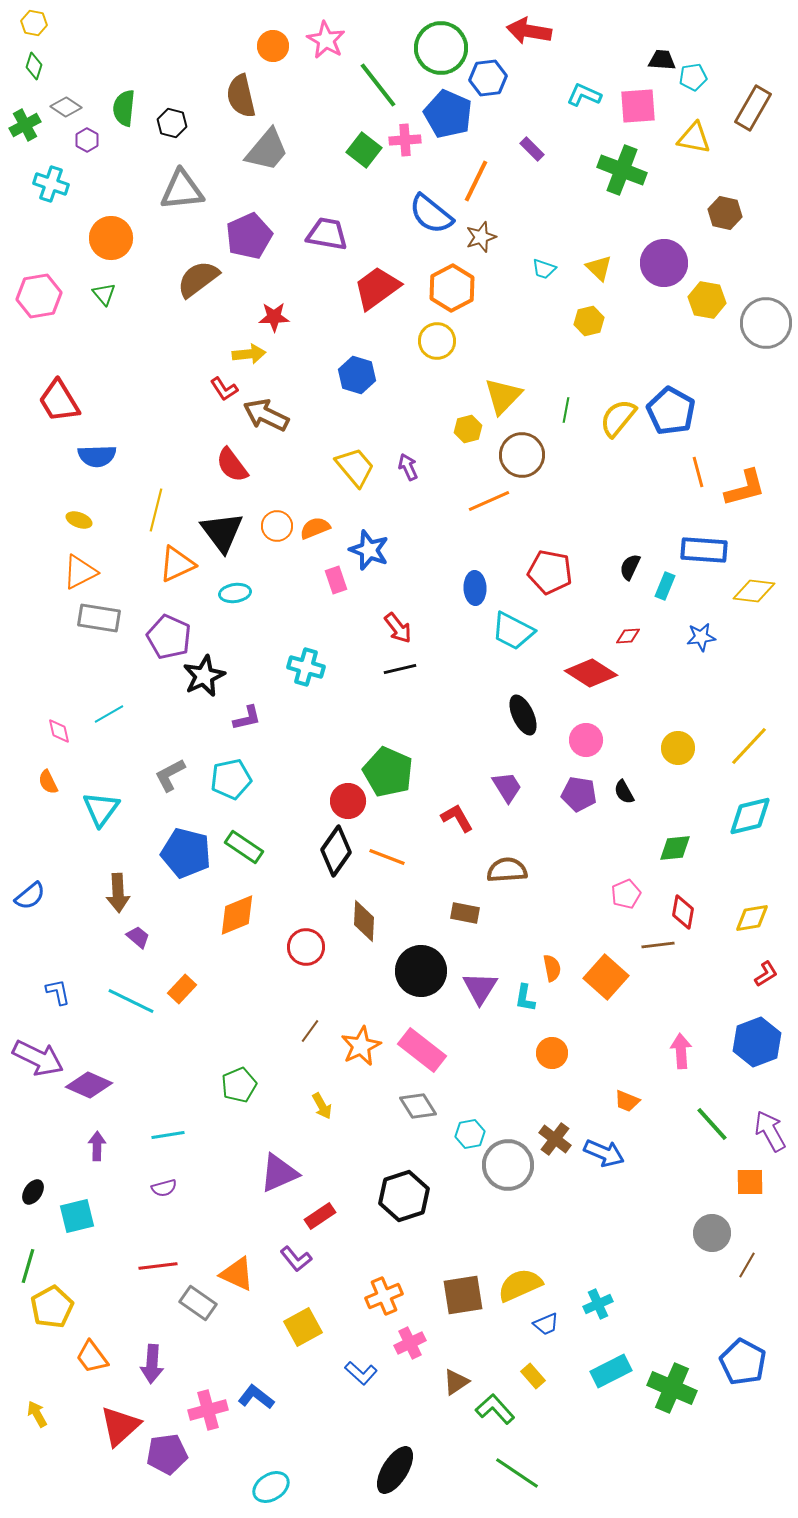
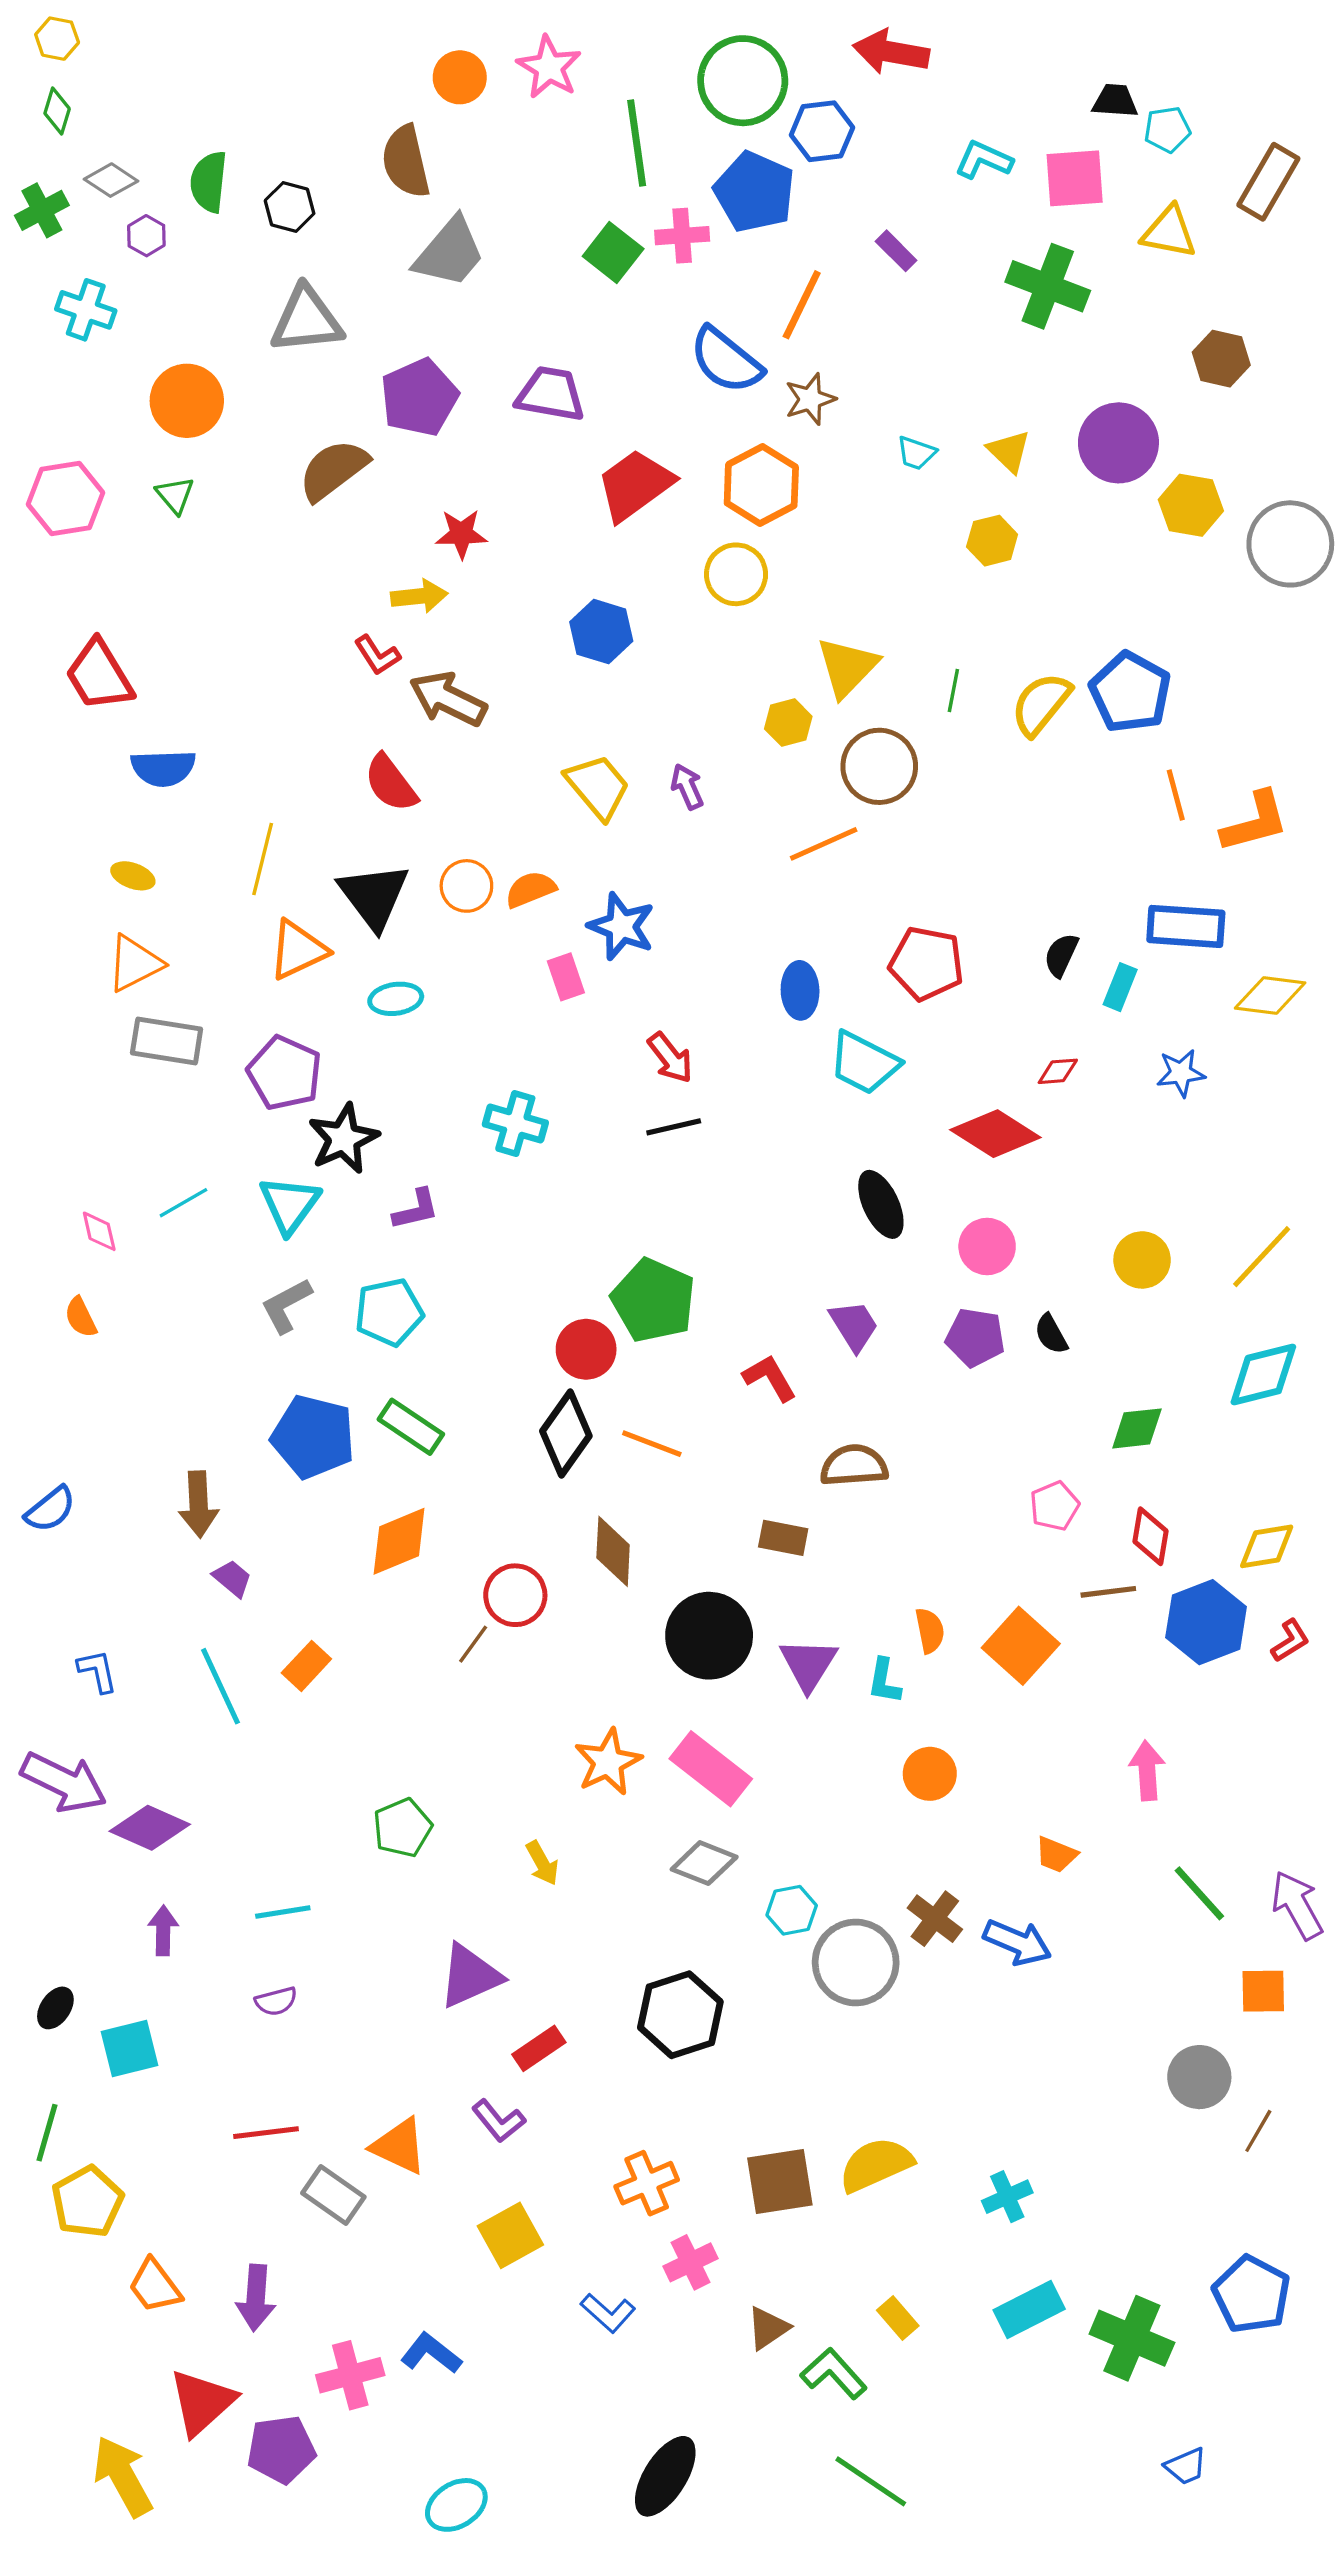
green line: (378, 85) -> (637, 143), turned 30
cyan triangle: (101, 809) -> (290, 1204), moved
cyan line: (131, 1001) -> (221, 1686), turned 39
brown line: (310, 1031) -> (473, 1644), moved
blue hexagon: (757, 1042) -> (1206, 1622), moved
gray diamond: (418, 1106) -> (704, 1863), turned -36
blue trapezoid: (546, 1324) -> (1186, 2466), moved
yellow arrow: (37, 1414) -> (123, 2476), moved, size x1.8

